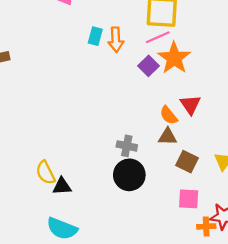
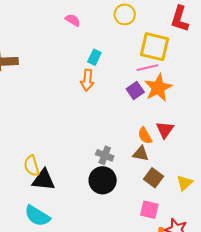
orange arrow: (116, 40) -> (87, 80), moved
black triangle: (62, 186) -> (44, 180), size x1.4

